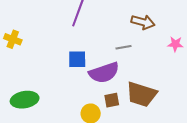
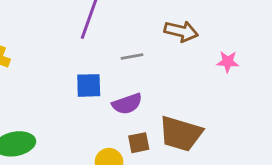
gray line: (123, 47) -> (132, 56), moved
purple semicircle: (104, 73) -> (127, 104), size x0.7

